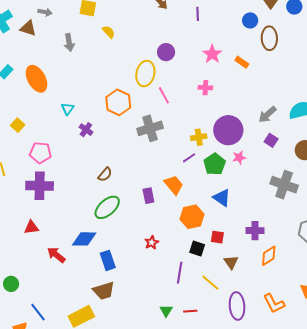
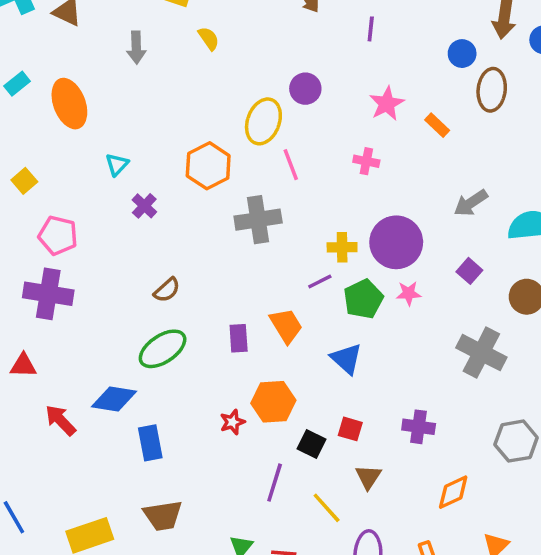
gray arrow: (267, 115) -> (471, 203), moved
blue triangle: (222, 198) -> (346, 359), moved
orange hexagon: (192, 217) -> (273, 402), moved
orange diamond: (269, 256) -> (453, 492), moved
brown trapezoid: (104, 291) -> (163, 516), moved

